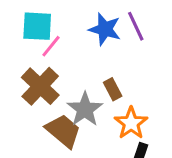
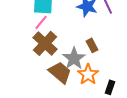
pink line: (51, 46) -> (41, 22), moved
orange star: (131, 123) -> (88, 74), moved

